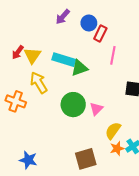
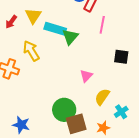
yellow triangle: (32, 55) -> (33, 16), moved
green triangle: (79, 68) -> (70, 37), turned -30
green circle: (73, 105) -> (64, 110), moved
orange star: (117, 148) -> (103, 128), moved

